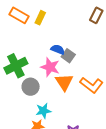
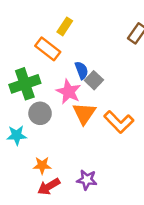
orange rectangle: (19, 15) -> (48, 49), moved
blue semicircle: (58, 49) -> (82, 70), turned 40
cyan star: (43, 111) -> (17, 135), moved

